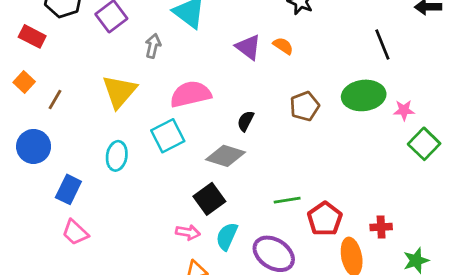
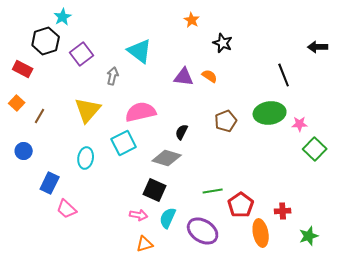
purple triangle: (248, 47) -> (184, 77), turned -30
blue circle: (34, 146) -> (24, 151), size x0.7
black square: (209, 199) -> (155, 190), turned -30
pink trapezoid: (75, 232) -> (67, 209), moved

